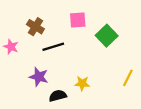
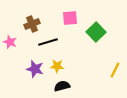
brown cross: (35, 27) -> (32, 24), turned 35
yellow star: (82, 83) -> (57, 66), moved
black semicircle: (58, 96) -> (62, 86), moved

